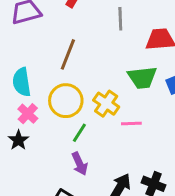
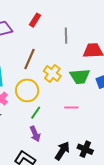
yellow cross: (106, 104) -> (52, 73), moved

